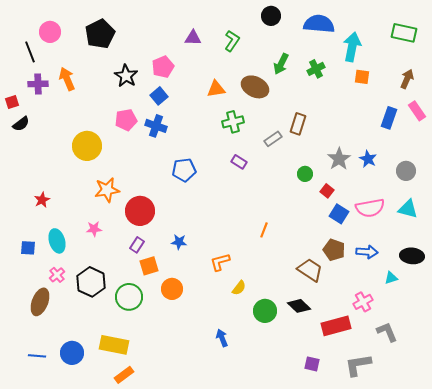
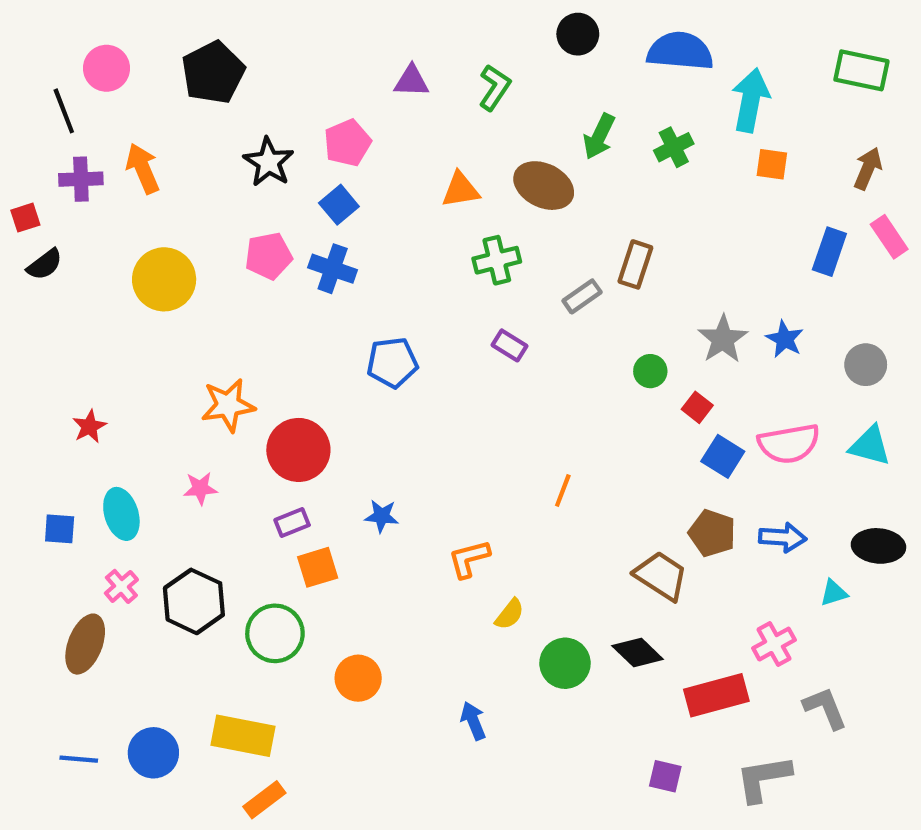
yellow circle: (87, 146) -> (164, 279), moved
purple rectangle: (137, 245) -> (292, 522), turned 35
orange circle: (172, 289) -> (358, 678), moved

